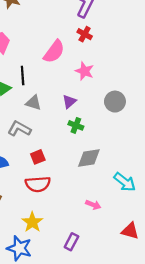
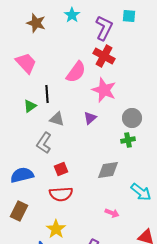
red cross: (85, 34) -> (104, 56), size x1.5
pink star: (85, 71) -> (104, 90), size x1.4
green cross: (76, 125) -> (128, 140), moved, turned -32
gray L-shape: (19, 129) -> (44, 143), turned -85

